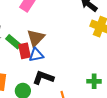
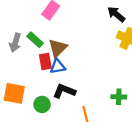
green rectangle: (13, 42) -> (35, 40), moved

